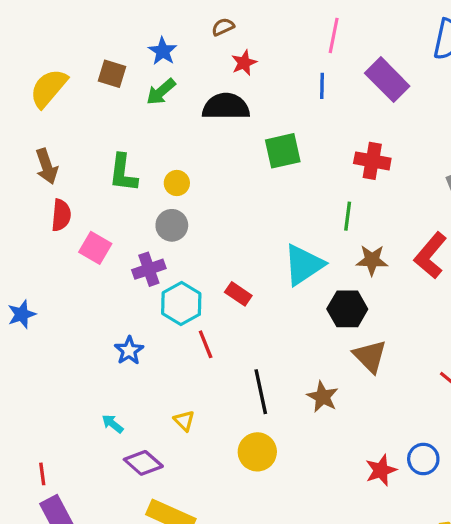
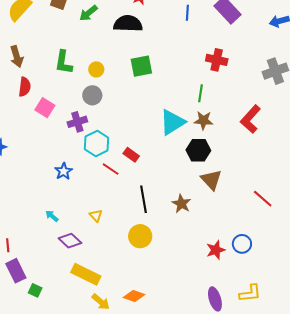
green square: (283, 151) -> (141, 66), moved
brown star: (372, 260) -> (203, 120), moved
red rectangle: (238, 294) -> (131, 155), moved
red line: (206, 344) -> (111, 169), turned -36

